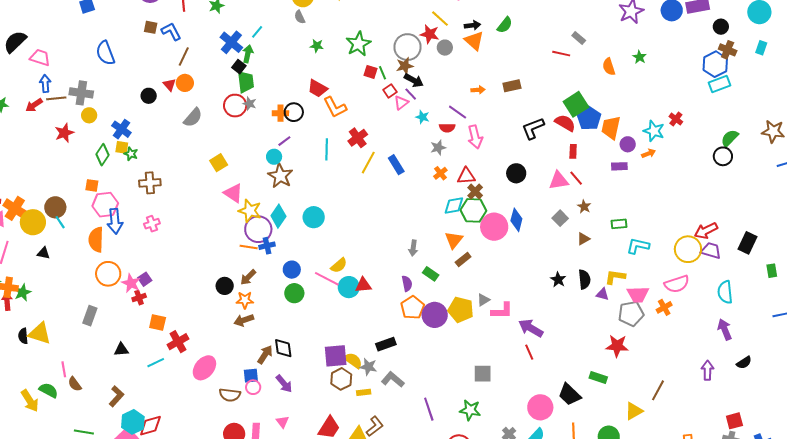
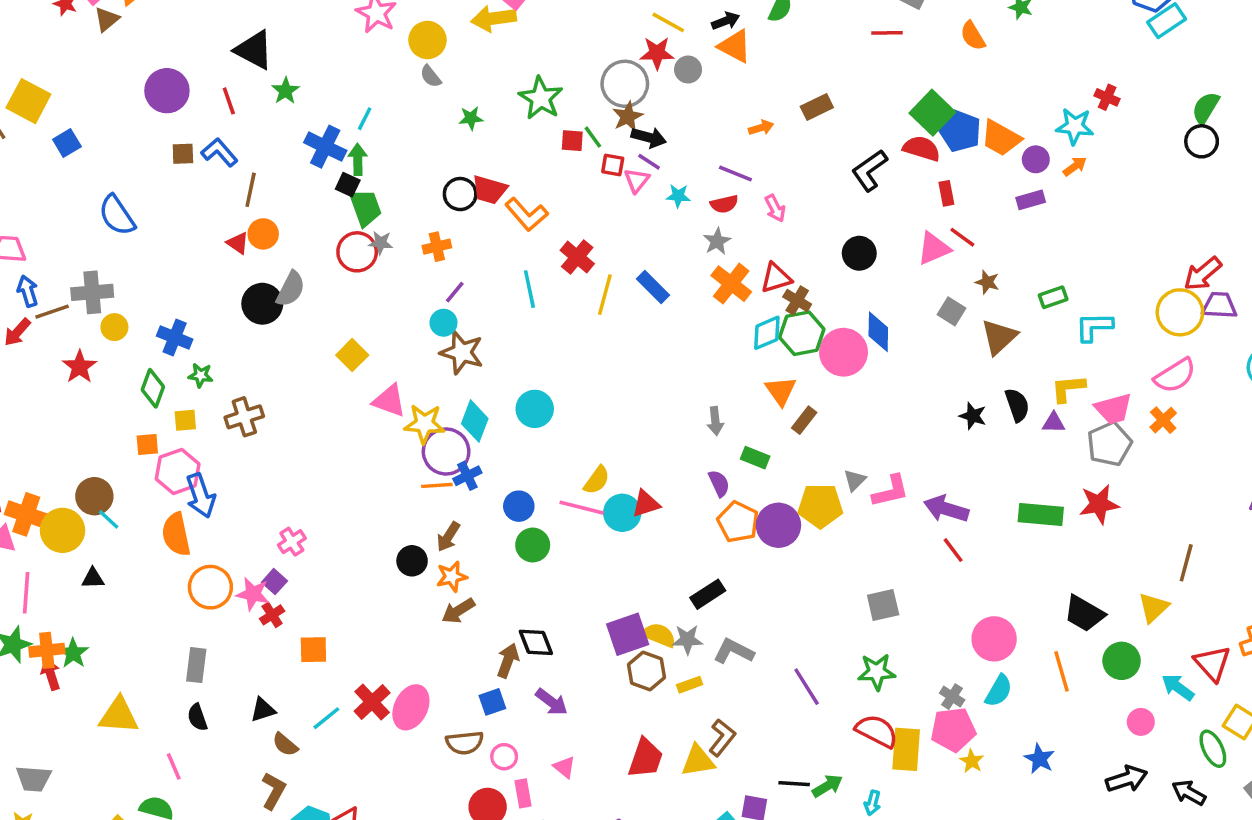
red square: (390, 91) -> (613, 165), turned -32
black circle: (149, 96) -> (262, 304), moved, size x1.5
black circle: (294, 112) -> (460, 194), moved
orange trapezoid: (611, 128) -> (1001, 138), turned -60
pink arrow: (475, 137) -> (775, 208), size x0.7
yellow square: (122, 147) -> (185, 420), moved
orange cross: (440, 173) -> (731, 284), size x1.6
pink cross: (152, 224) -> (292, 542), moved
brown triangle: (583, 239) -> (999, 337), size x1.6
black semicircle: (23, 336) -> (197, 717), moved
red cross: (178, 342) -> (372, 702), moved
green rectangle: (598, 377) -> (1041, 515), moved, size x1.4
brown semicircle: (75, 384) -> (285, 744), moved
pink circle: (253, 387) -> (504, 757), moved
black trapezoid: (569, 394) -> (1084, 614), moved

